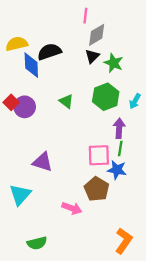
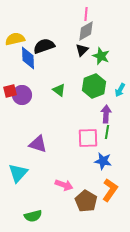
pink line: (85, 16) -> (86, 14), moved
red square: (11, 102) -> (10, 91), turned 32
blue star: (117, 170) -> (103, 161), moved
brown pentagon: (97, 189) -> (86, 201), moved
orange L-shape: (124, 241) -> (110, 190), moved

